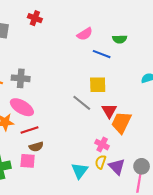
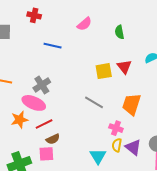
green semicircle: (120, 39) -> (119, 32), moved, turned 88
blue line: (102, 54) -> (53, 46), moved
gray cross: (21, 78) -> (42, 85), moved, turned -30
gray line: (82, 103) -> (94, 102), moved
red triangle: (109, 111) -> (124, 67), moved

